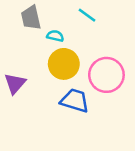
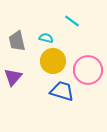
gray trapezoid: (31, 18) -> (17, 41), moved

